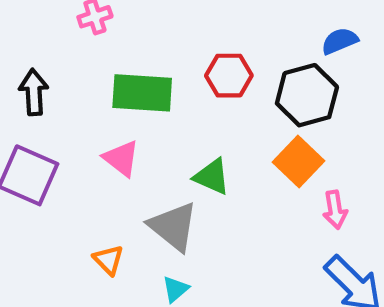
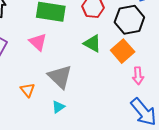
green triangle: (212, 177) -> (92, 43), moved

